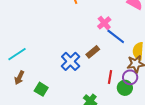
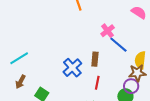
brown rectangle: (93, 52) -> (95, 59), turned -48
red line: (110, 77) -> (97, 83), moved

